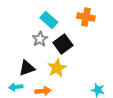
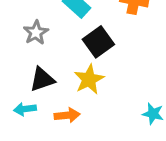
gray star: (40, 39) -> (36, 33), moved

